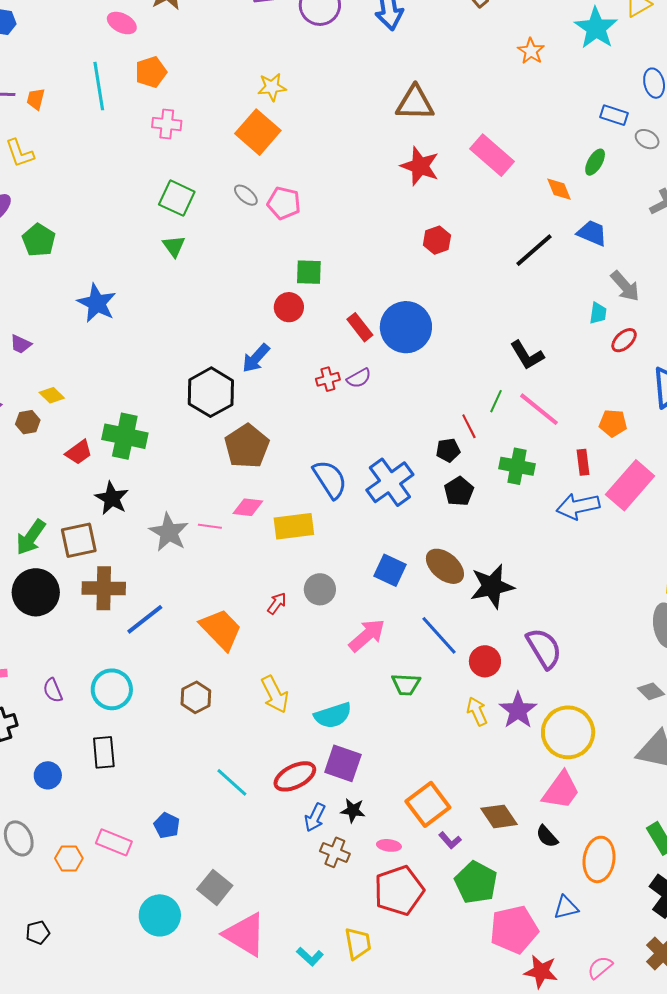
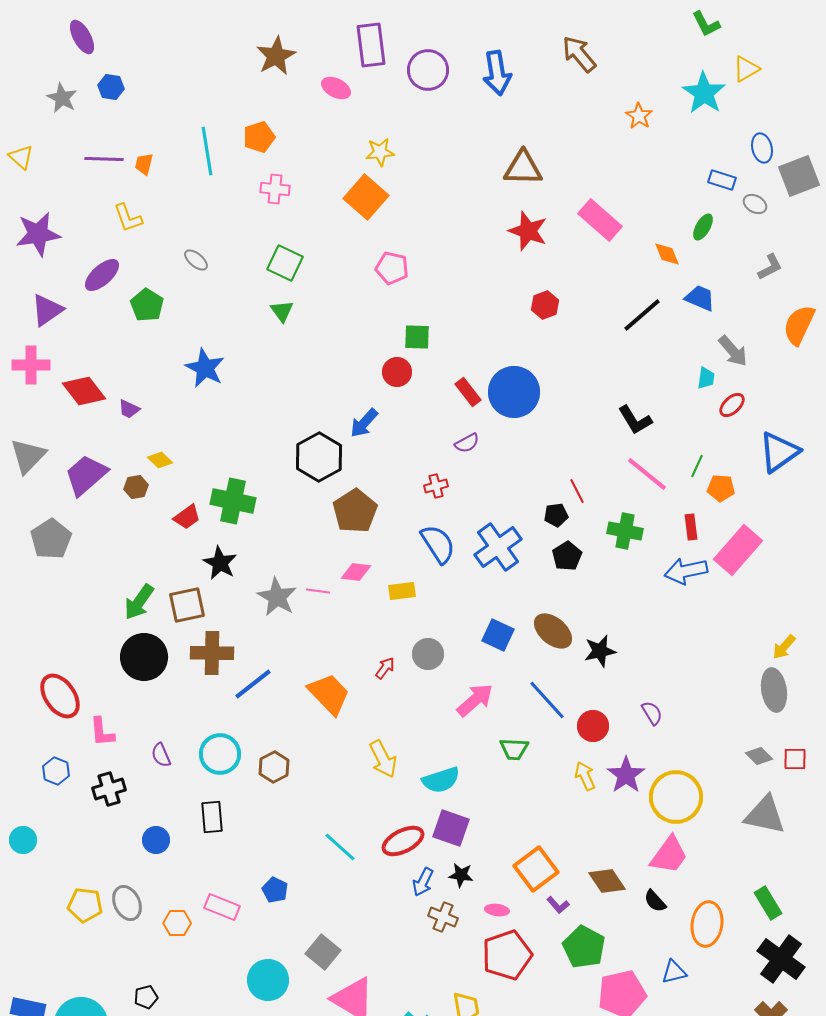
pink ellipse: (122, 23) -> (336, 88), moved
gray ellipse: (246, 195) -> (196, 260), moved
red cross: (328, 379) -> (436, 486), moved
green line: (496, 401) -> (697, 466), moved
yellow rectangle: (294, 526) -> (402, 591), size x0.7
black star: (492, 586) -> (600, 651), size x0.7
purple semicircle: (544, 648) -> (652, 713), size x0.6
brown hexagon: (196, 697) -> (274, 767), moved

